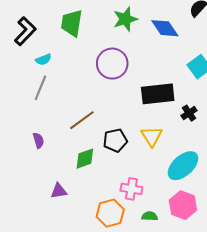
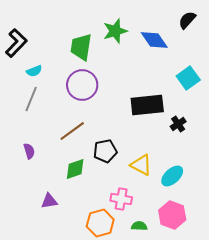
green trapezoid: (72, 23) -> (81, 47), moved
purple circle: (112, 64) -> (82, 85), moved
yellow triangle: (152, 136) -> (141, 165), moved, turned -30
cyan ellipse: (183, 166) -> (172, 176), size x0.7

